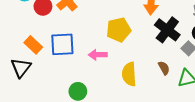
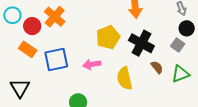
black cross: (167, 30) -> (141, 43), moved
orange rectangle: (33, 45) -> (28, 49), moved

